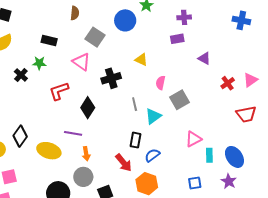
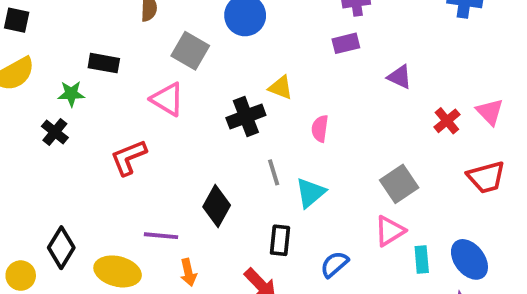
green star: (39, 63) -> (71, 94), moved
black cross: (111, 78) -> (246, 117), moved
pink triangle: (250, 80) -> (490, 112), turned -35
gray square: (179, 100) -> (399, 184), moved
black diamond: (88, 108) -> (217, 206), moved
blue semicircle: (152, 155) -> (334, 264), moved

